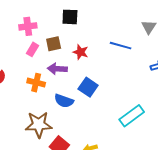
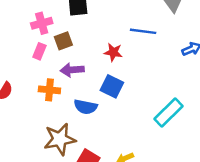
pink cross: (28, 26) -> (42, 23), moved
red star: (81, 52) -> (113, 52), moved

